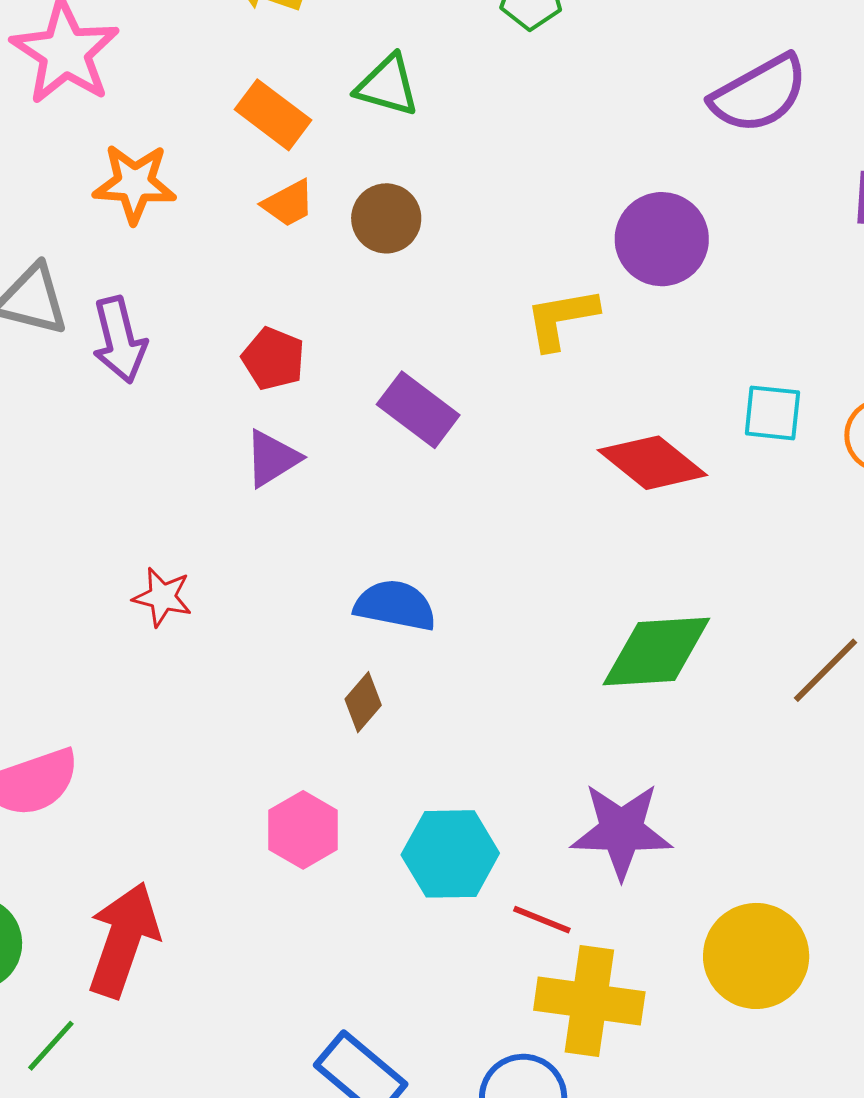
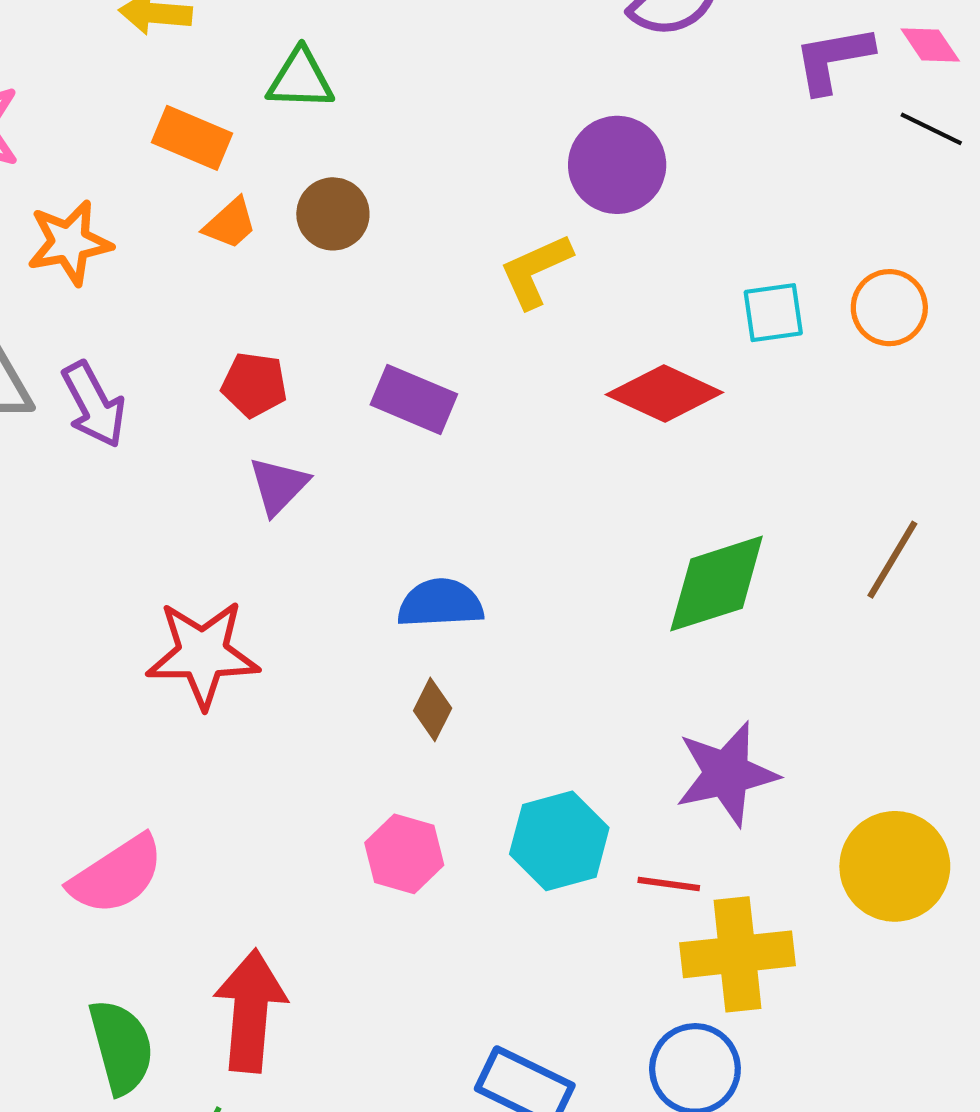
red star: (162, 597) -> (203, 654), size x1.8

